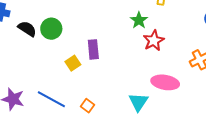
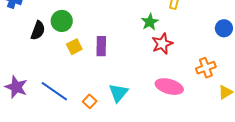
black semicircle: (27, 29) -> (38, 30), moved, turned 72
yellow square: (73, 63) -> (74, 47), moved
cyan triangle: (138, 102) -> (118, 93), moved

